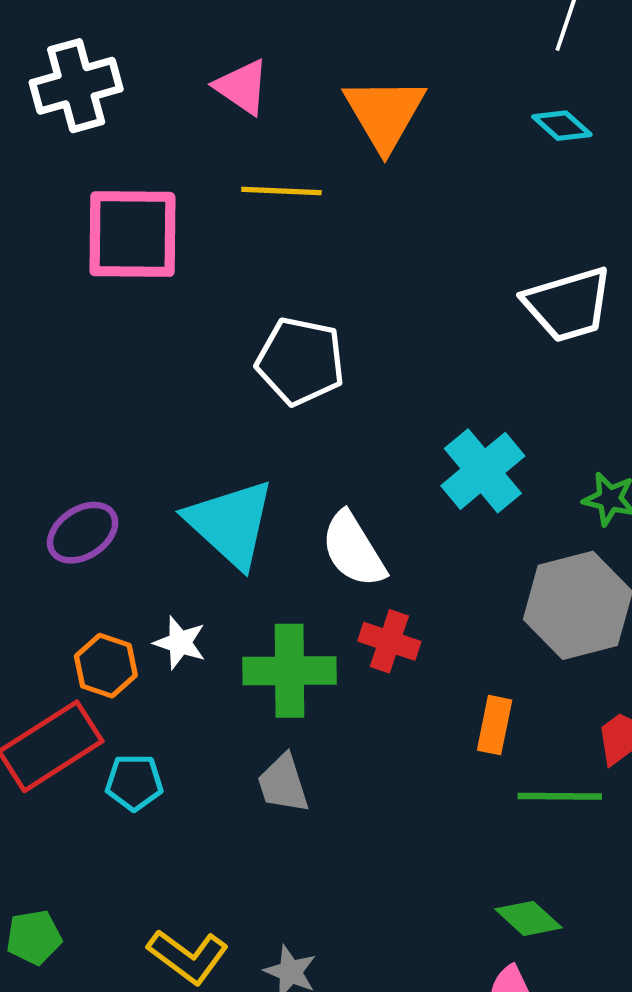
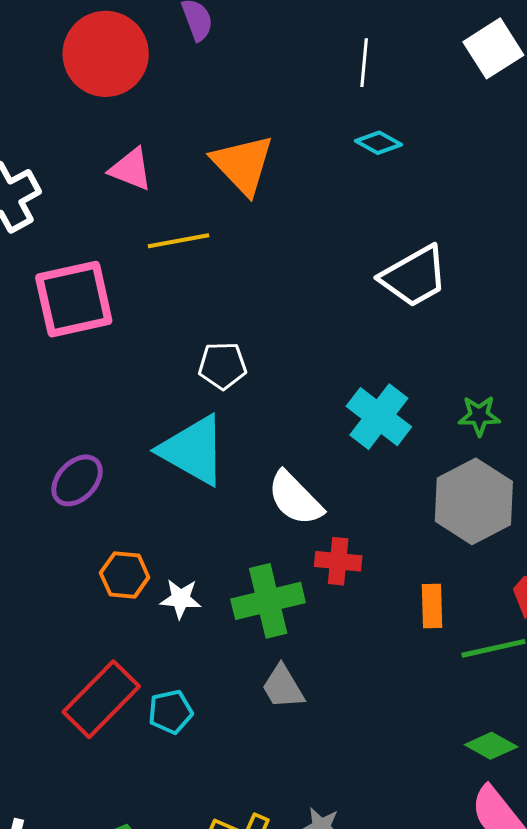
white pentagon: (300, 361) -> (222, 366), size x0.7
cyan triangle: (230, 523) -> (193, 450), moved
purple ellipse: (83, 533) -> (77, 480), moved
orange hexagon: (106, 666) -> (125, 575), moved

